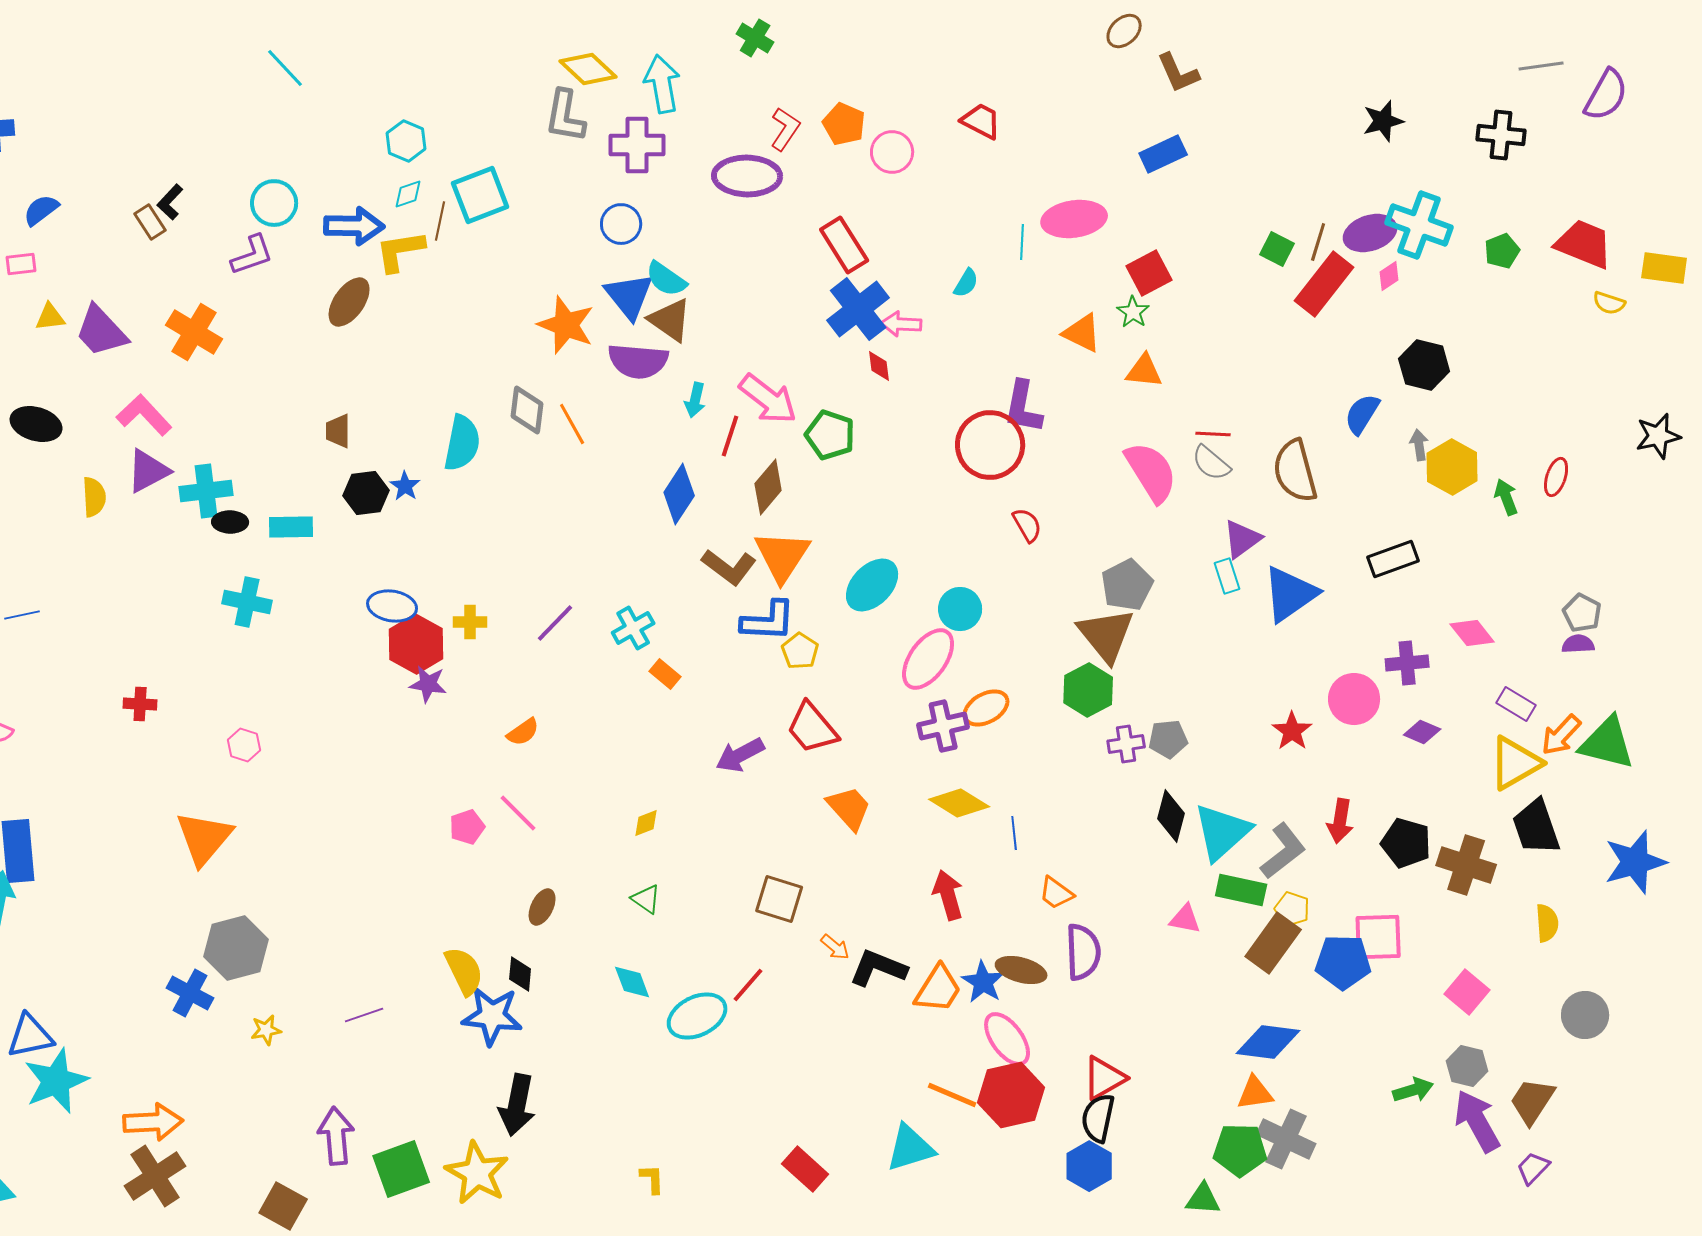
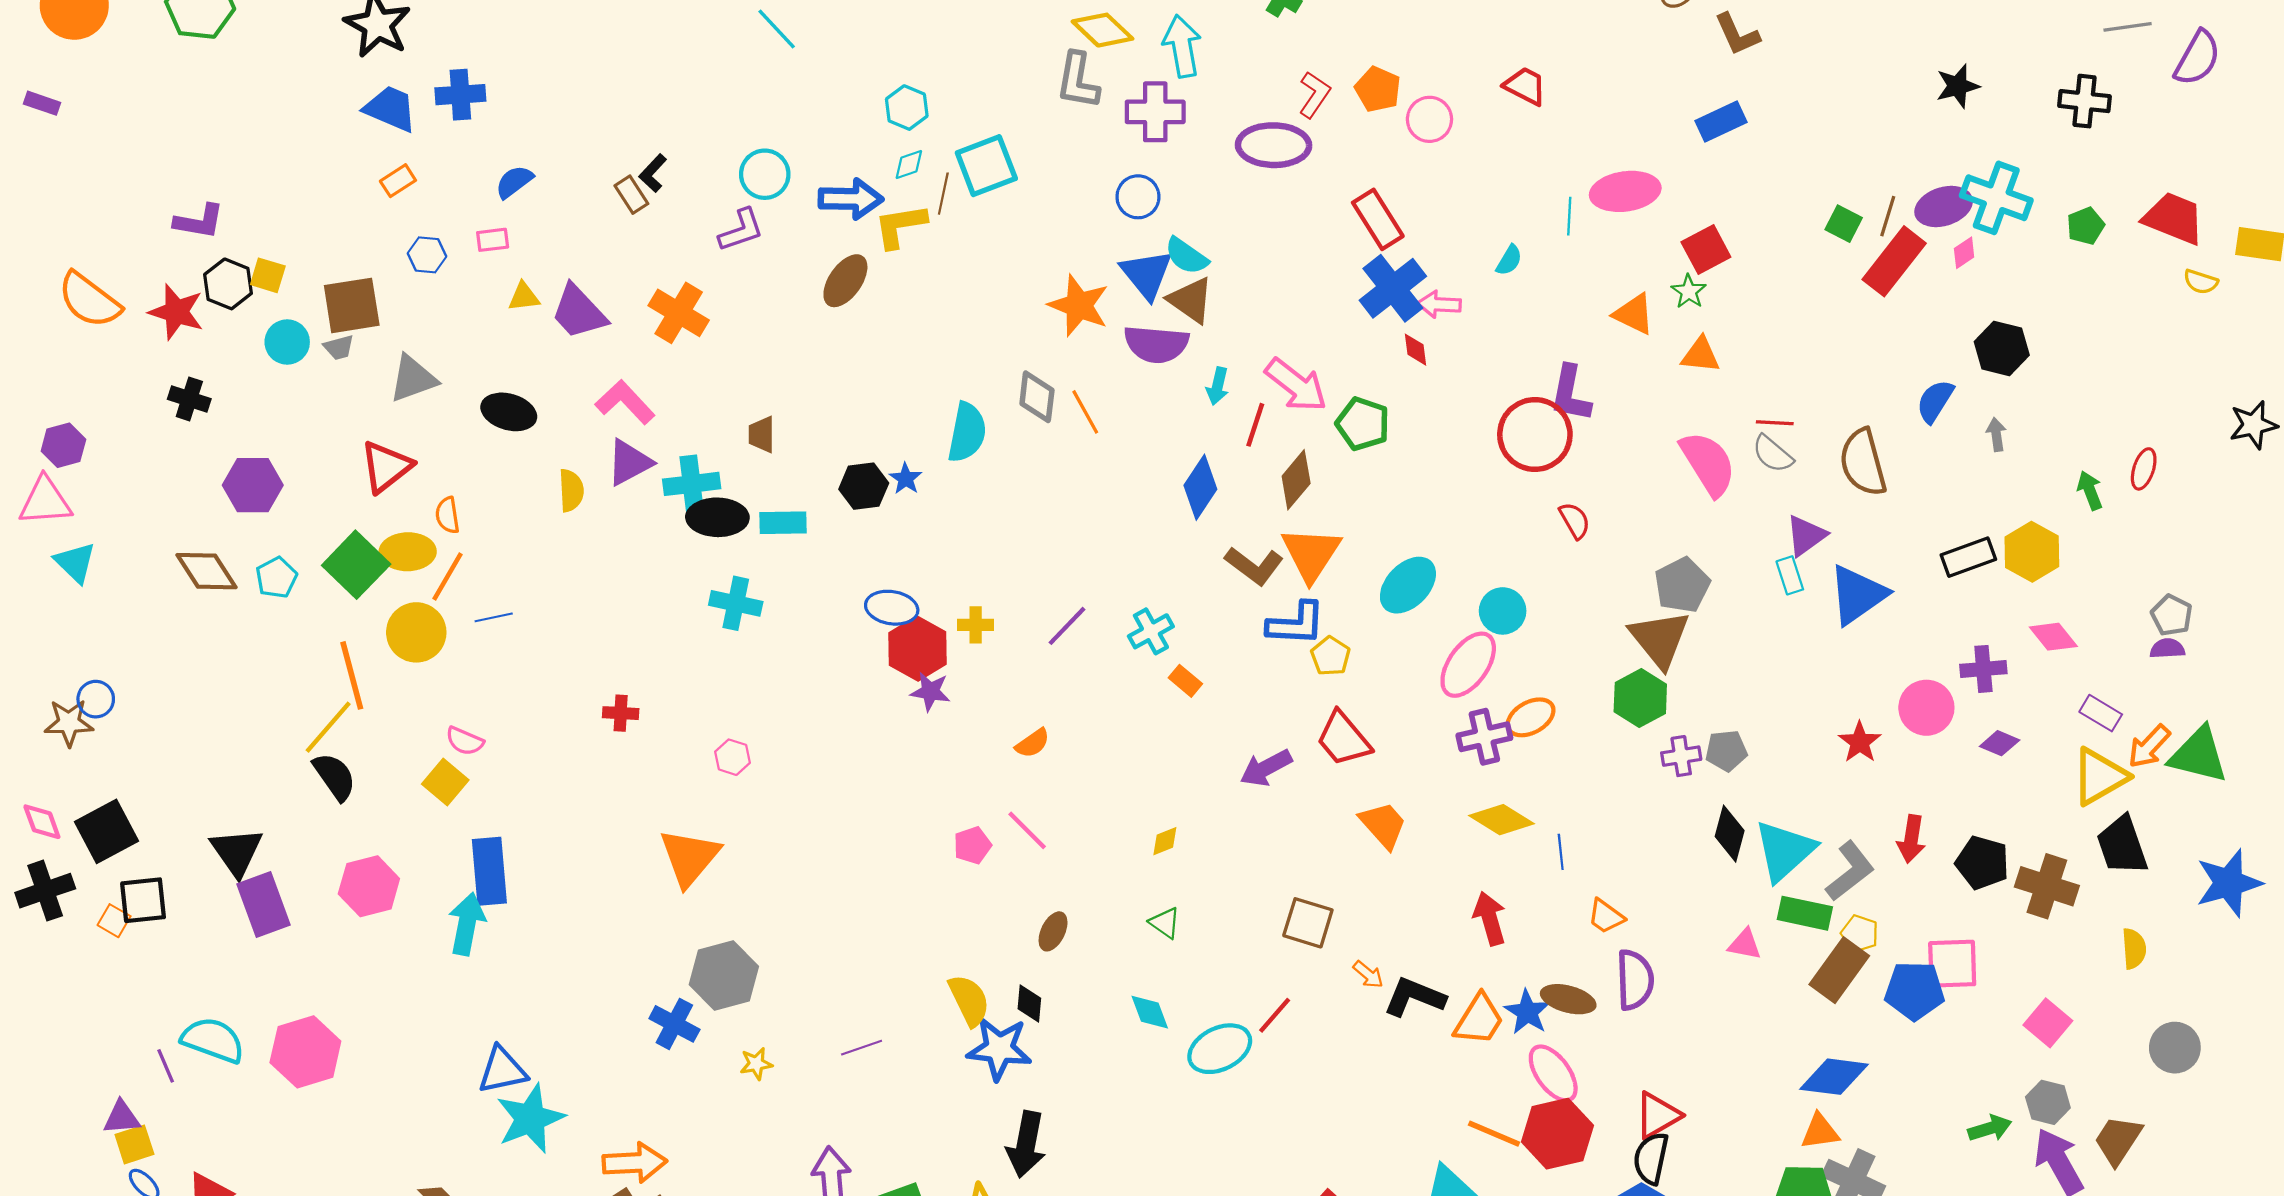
brown trapezoid: (338, 431) -> (762, 434), moved
yellow hexagon: (1452, 467) -> (2032, 552), moved
black ellipse: (230, 522) -> (717, 517), size x1.6

